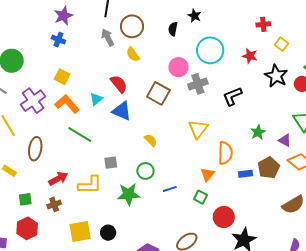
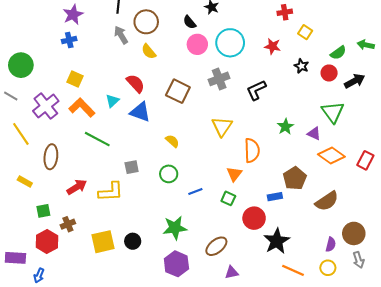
black semicircle: (173, 29) -> (190, 22), turned -48
blue cross: (58, 40) -> (69, 40), turned -32
pink circle: (178, 67) -> (197, 44), moved
black star: (276, 76) -> (301, 66), size x0.6
brown pentagon: (269, 168) -> (295, 178), moved
blue rectangle: (245, 174) -> (275, 197), moved
green star: (129, 194) -> (175, 228), moved
brown cross: (54, 204) -> (68, 224), moved

